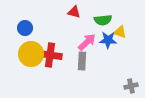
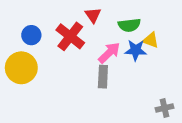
red triangle: (74, 12) -> (93, 15), turned 40
yellow circle: (31, 54) -> (21, 68), moved
red cross: (50, 55) -> (70, 36), moved, turned 30

